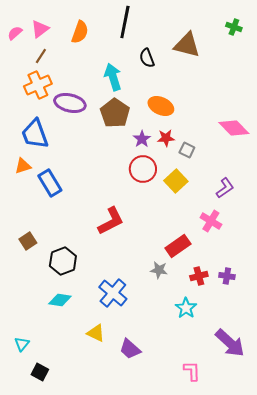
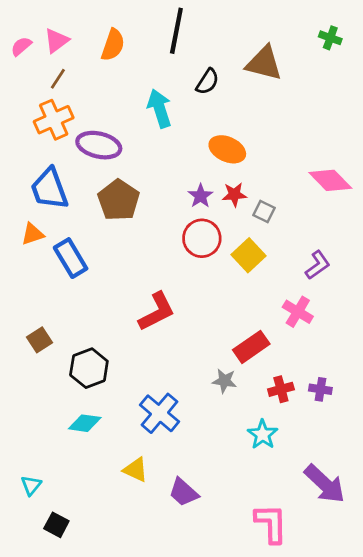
black semicircle: (147, 58) -> (208, 82), turned -126
brown pentagon: (115, 113) -> (119, 200), moved
pink L-shape: (192, 371) -> (271, 523), size x1.4

